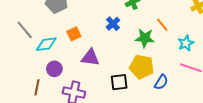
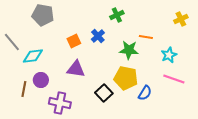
orange line: (162, 25) -> (146, 37), turned -40
orange square: (74, 34) -> (74, 41), moved
black square: (119, 82) -> (104, 93), turned -36
brown line: (37, 87) -> (24, 89), moved

